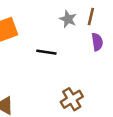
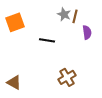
brown line: (91, 17) -> (75, 16), moved

